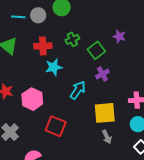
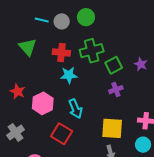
purple star: (119, 36) -> (141, 64), moved
green cross: (72, 39) -> (92, 51), size x1.6
cyan arrow: (78, 90) -> (75, 109), moved, turned 114

